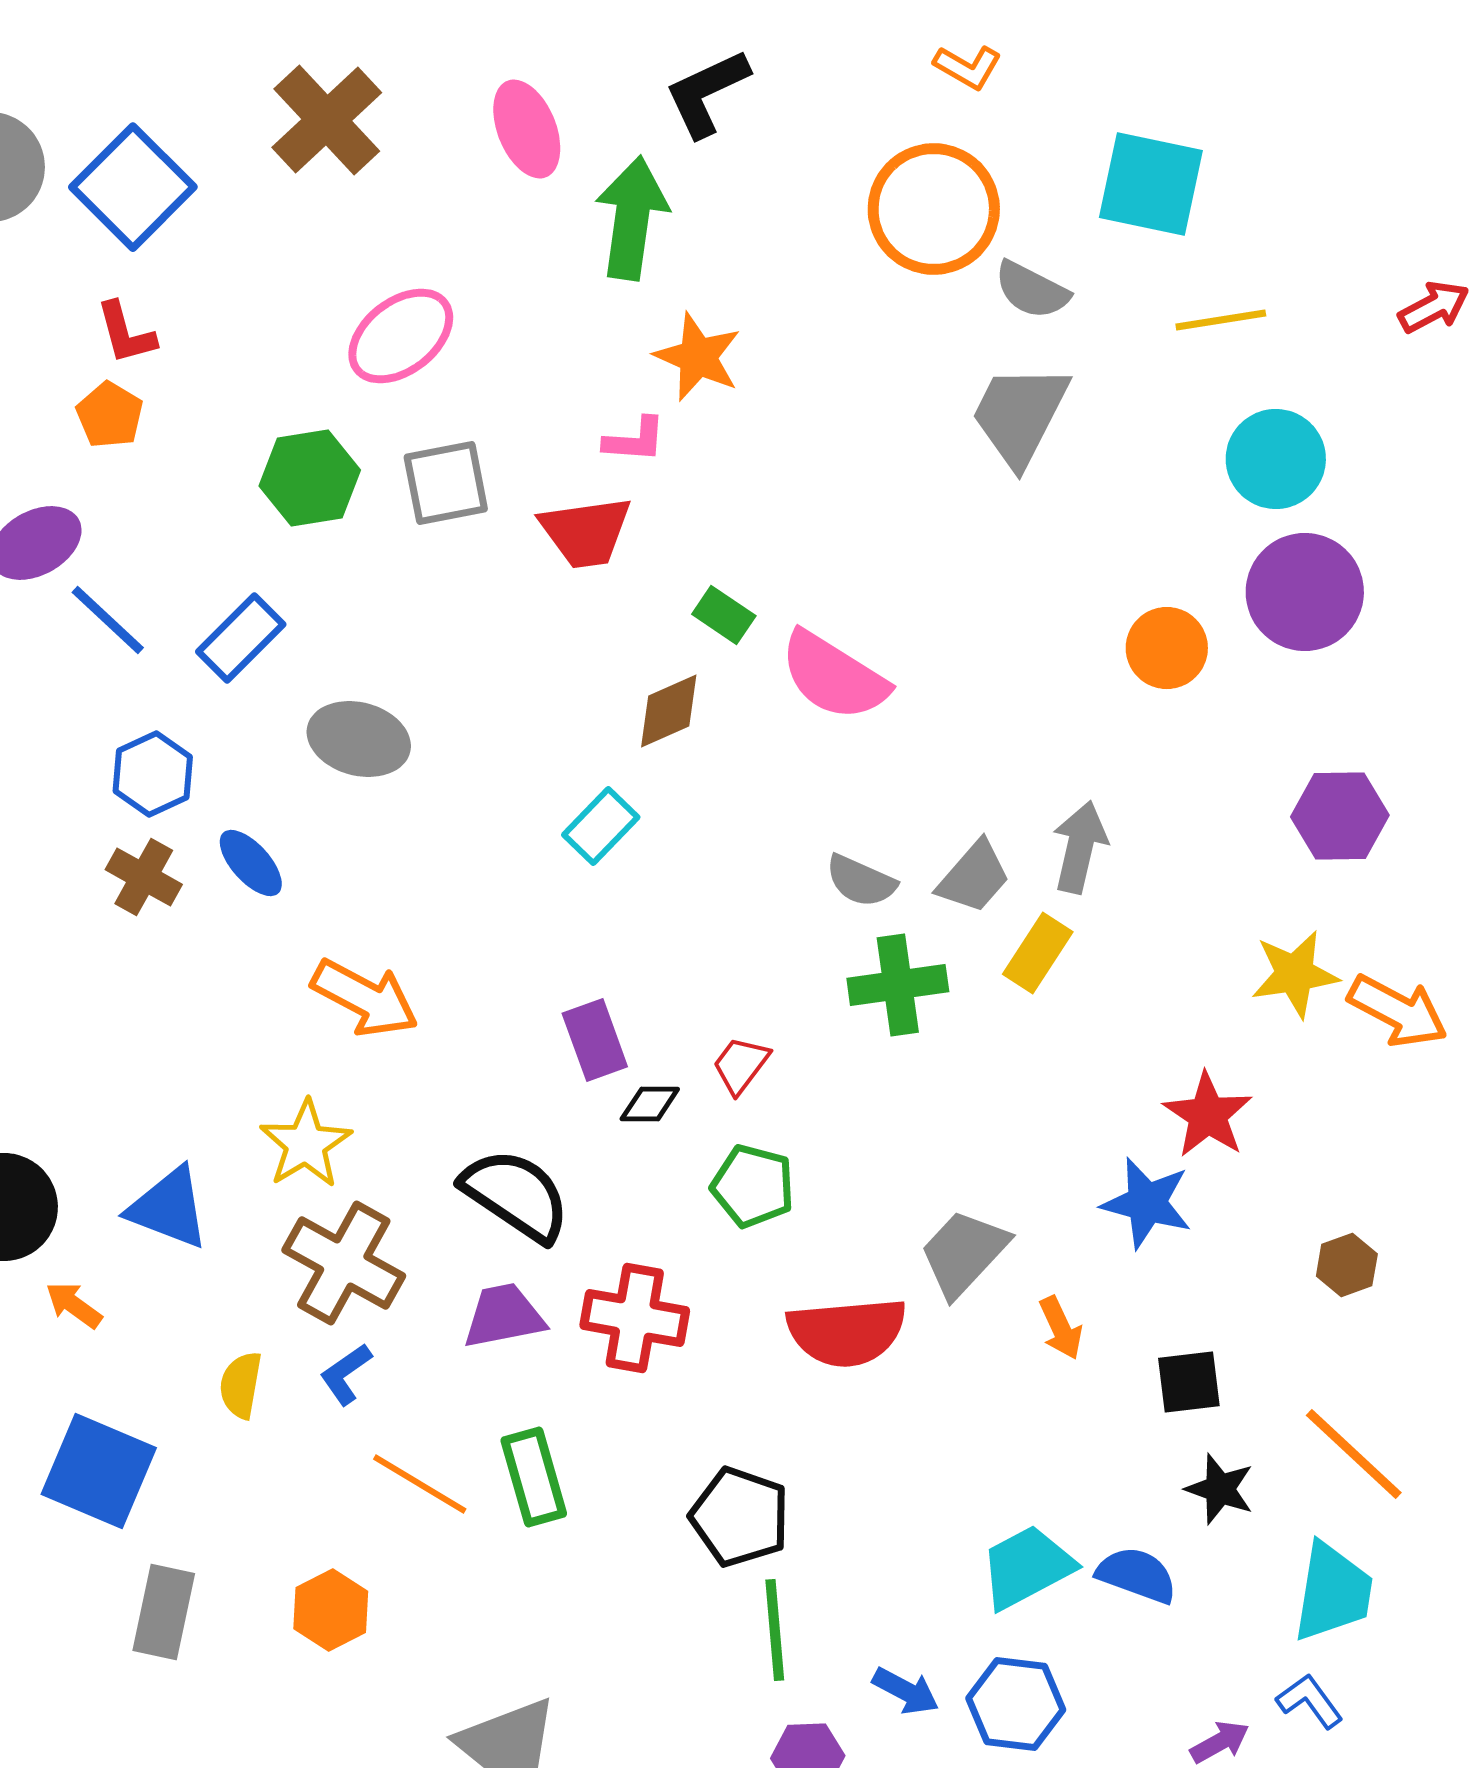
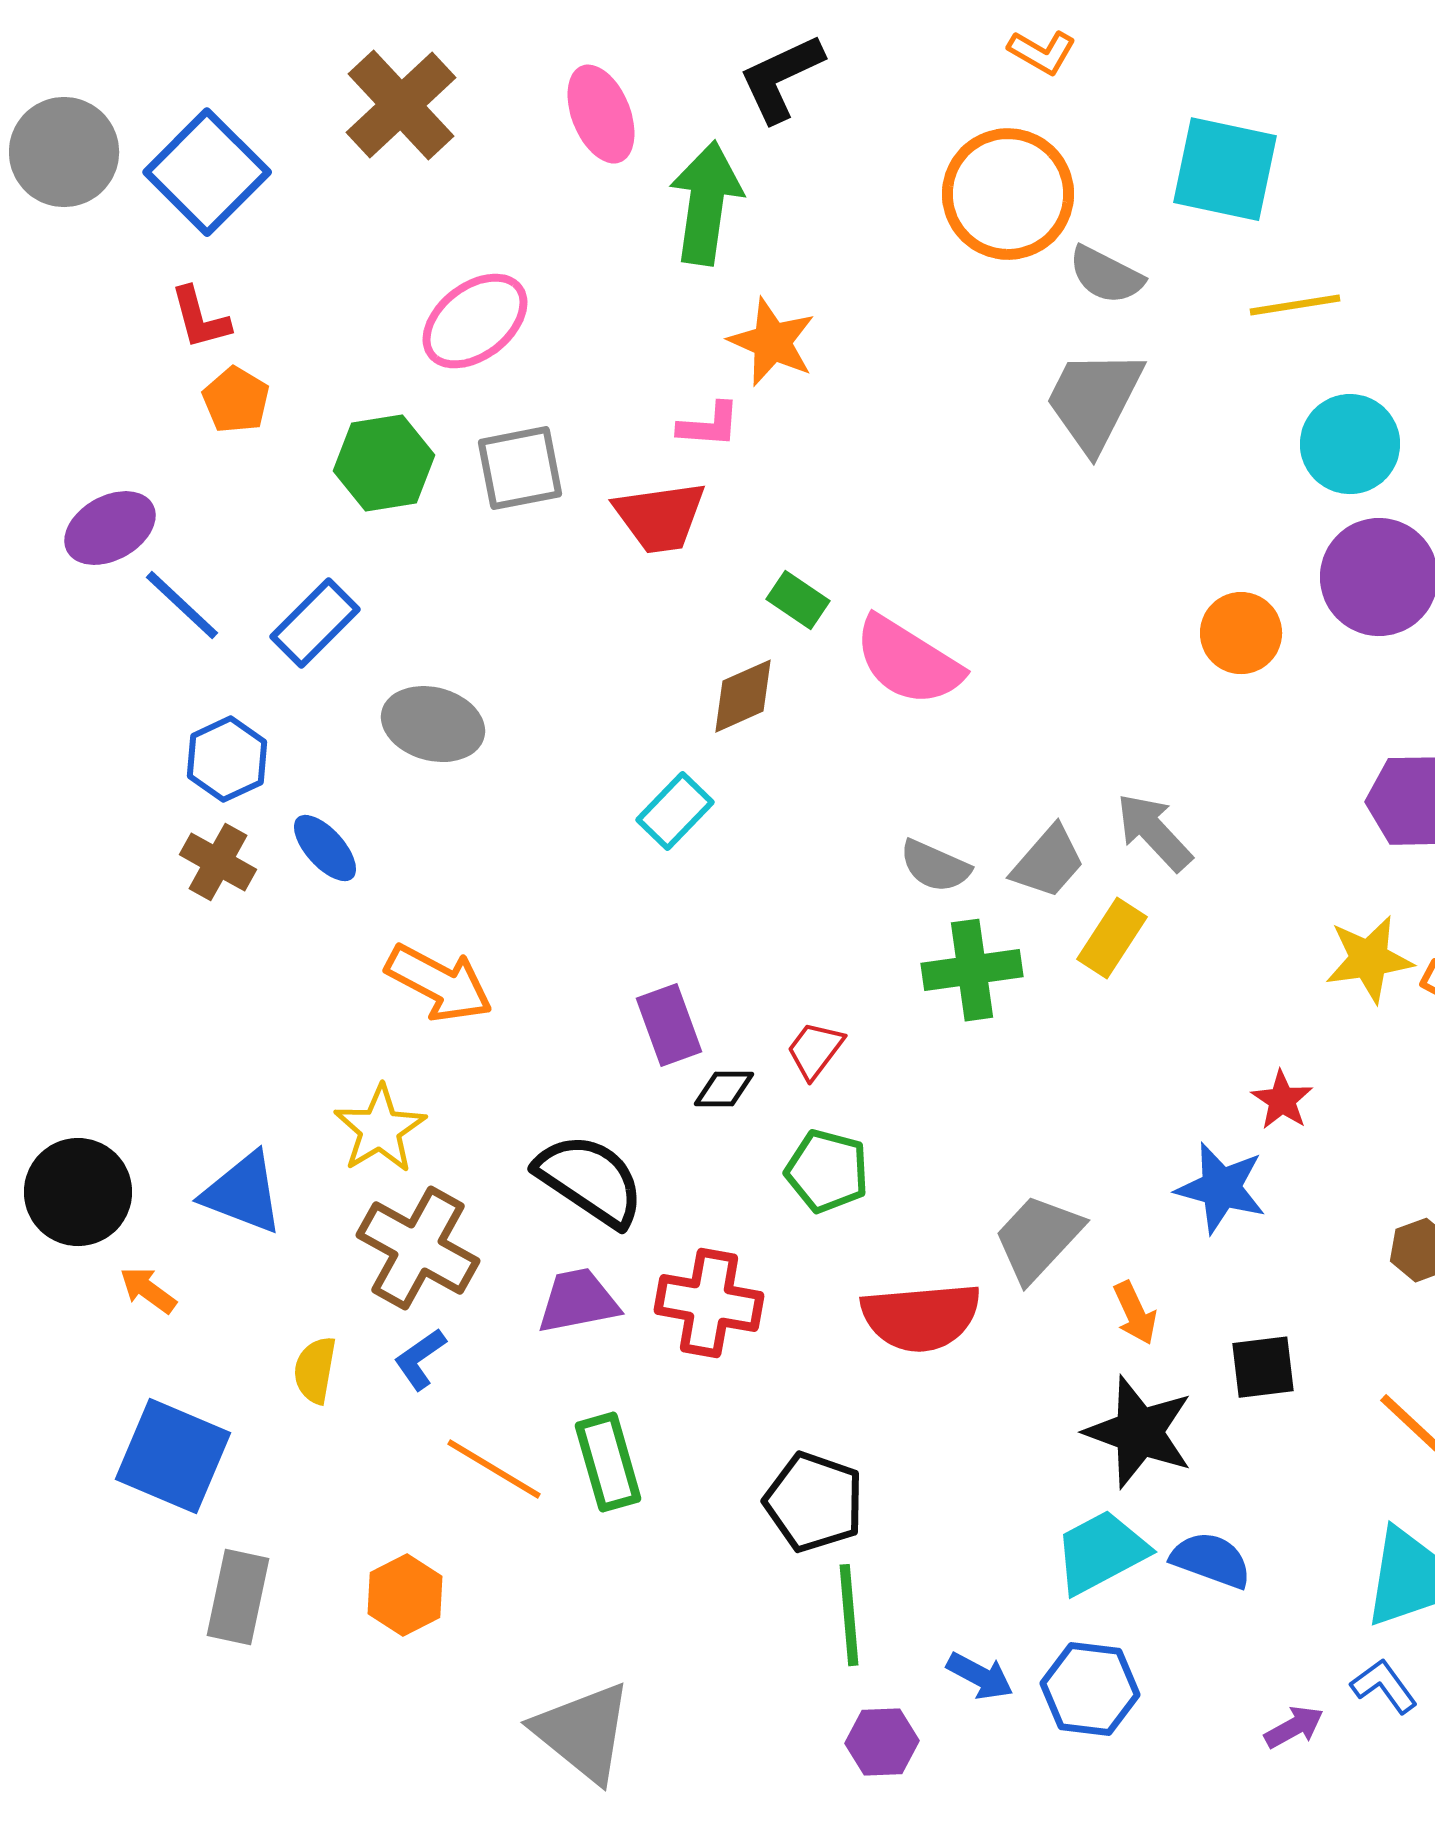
orange pentagon: (110, 415) -> (236, 400), moved
gray arrow: (1080, 847) -> (1154, 832), turned -56
red star: (1208, 1115) -> (1282, 1100), size x0.7
black star: (1220, 1489) -> (1139, 1432), moved, size x1.6

